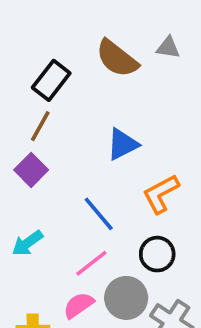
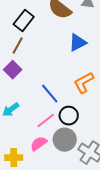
blue triangle: (122, 144) -> (78, 43), moved
black circle: (157, 254) -> (69, 116), moved

